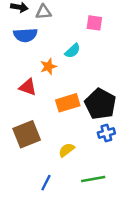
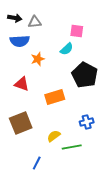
cyan semicircle: (73, 51) -> (67, 49), moved
orange star: (48, 66) -> (38, 59), moved
black pentagon: (100, 104) -> (85, 75), moved
green line: (93, 179) -> (72, 147), moved

